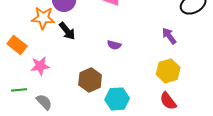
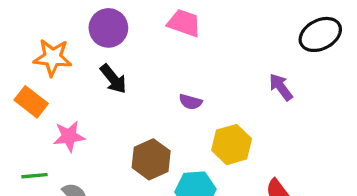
orange star: (43, 18) -> (53, 57), moved
yellow hexagon: (168, 71) -> (232, 145), moved

